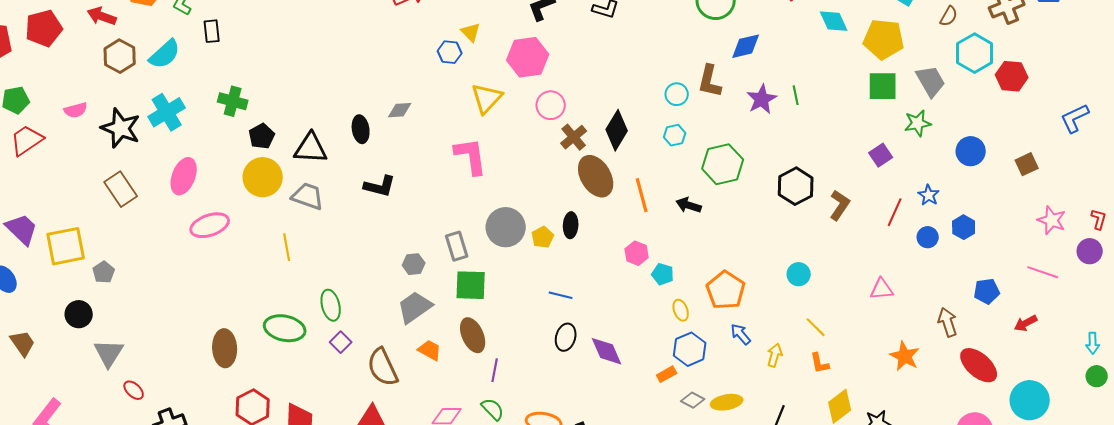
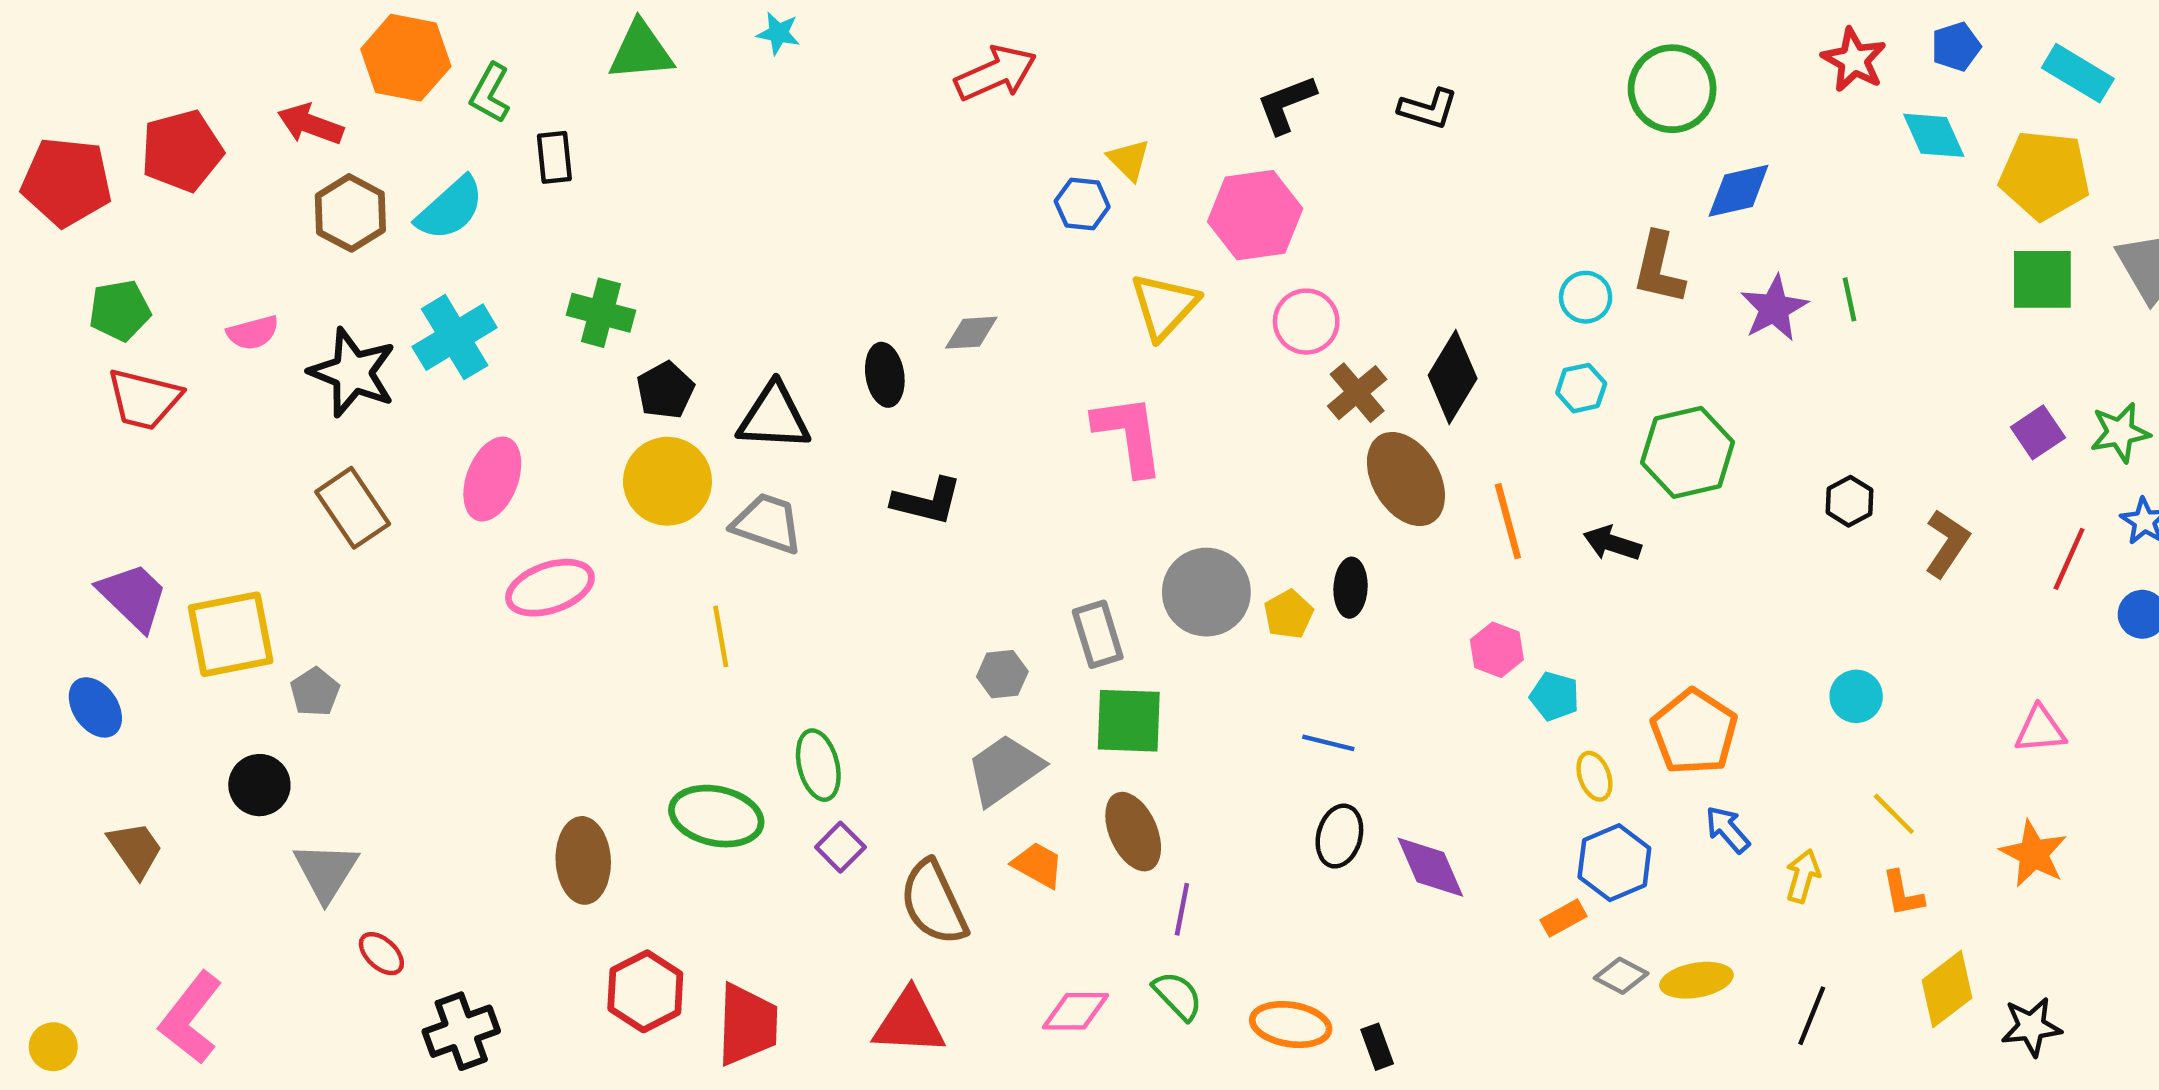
green star: (918, 123) -> (2120, 432), moved
red trapezoid: (27, 140) -> (144, 399), turned -132
black hexagon: (796, 186) -> (1849, 501), size x0.6
orange star: (905, 356) -> (2034, 854), moved

